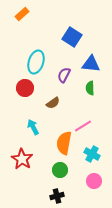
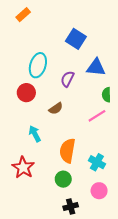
green semicircle: (90, 88) -> (106, 95), moved
pink line: (83, 126) -> (97, 116), moved
black cross: (57, 196) -> (71, 207), moved

